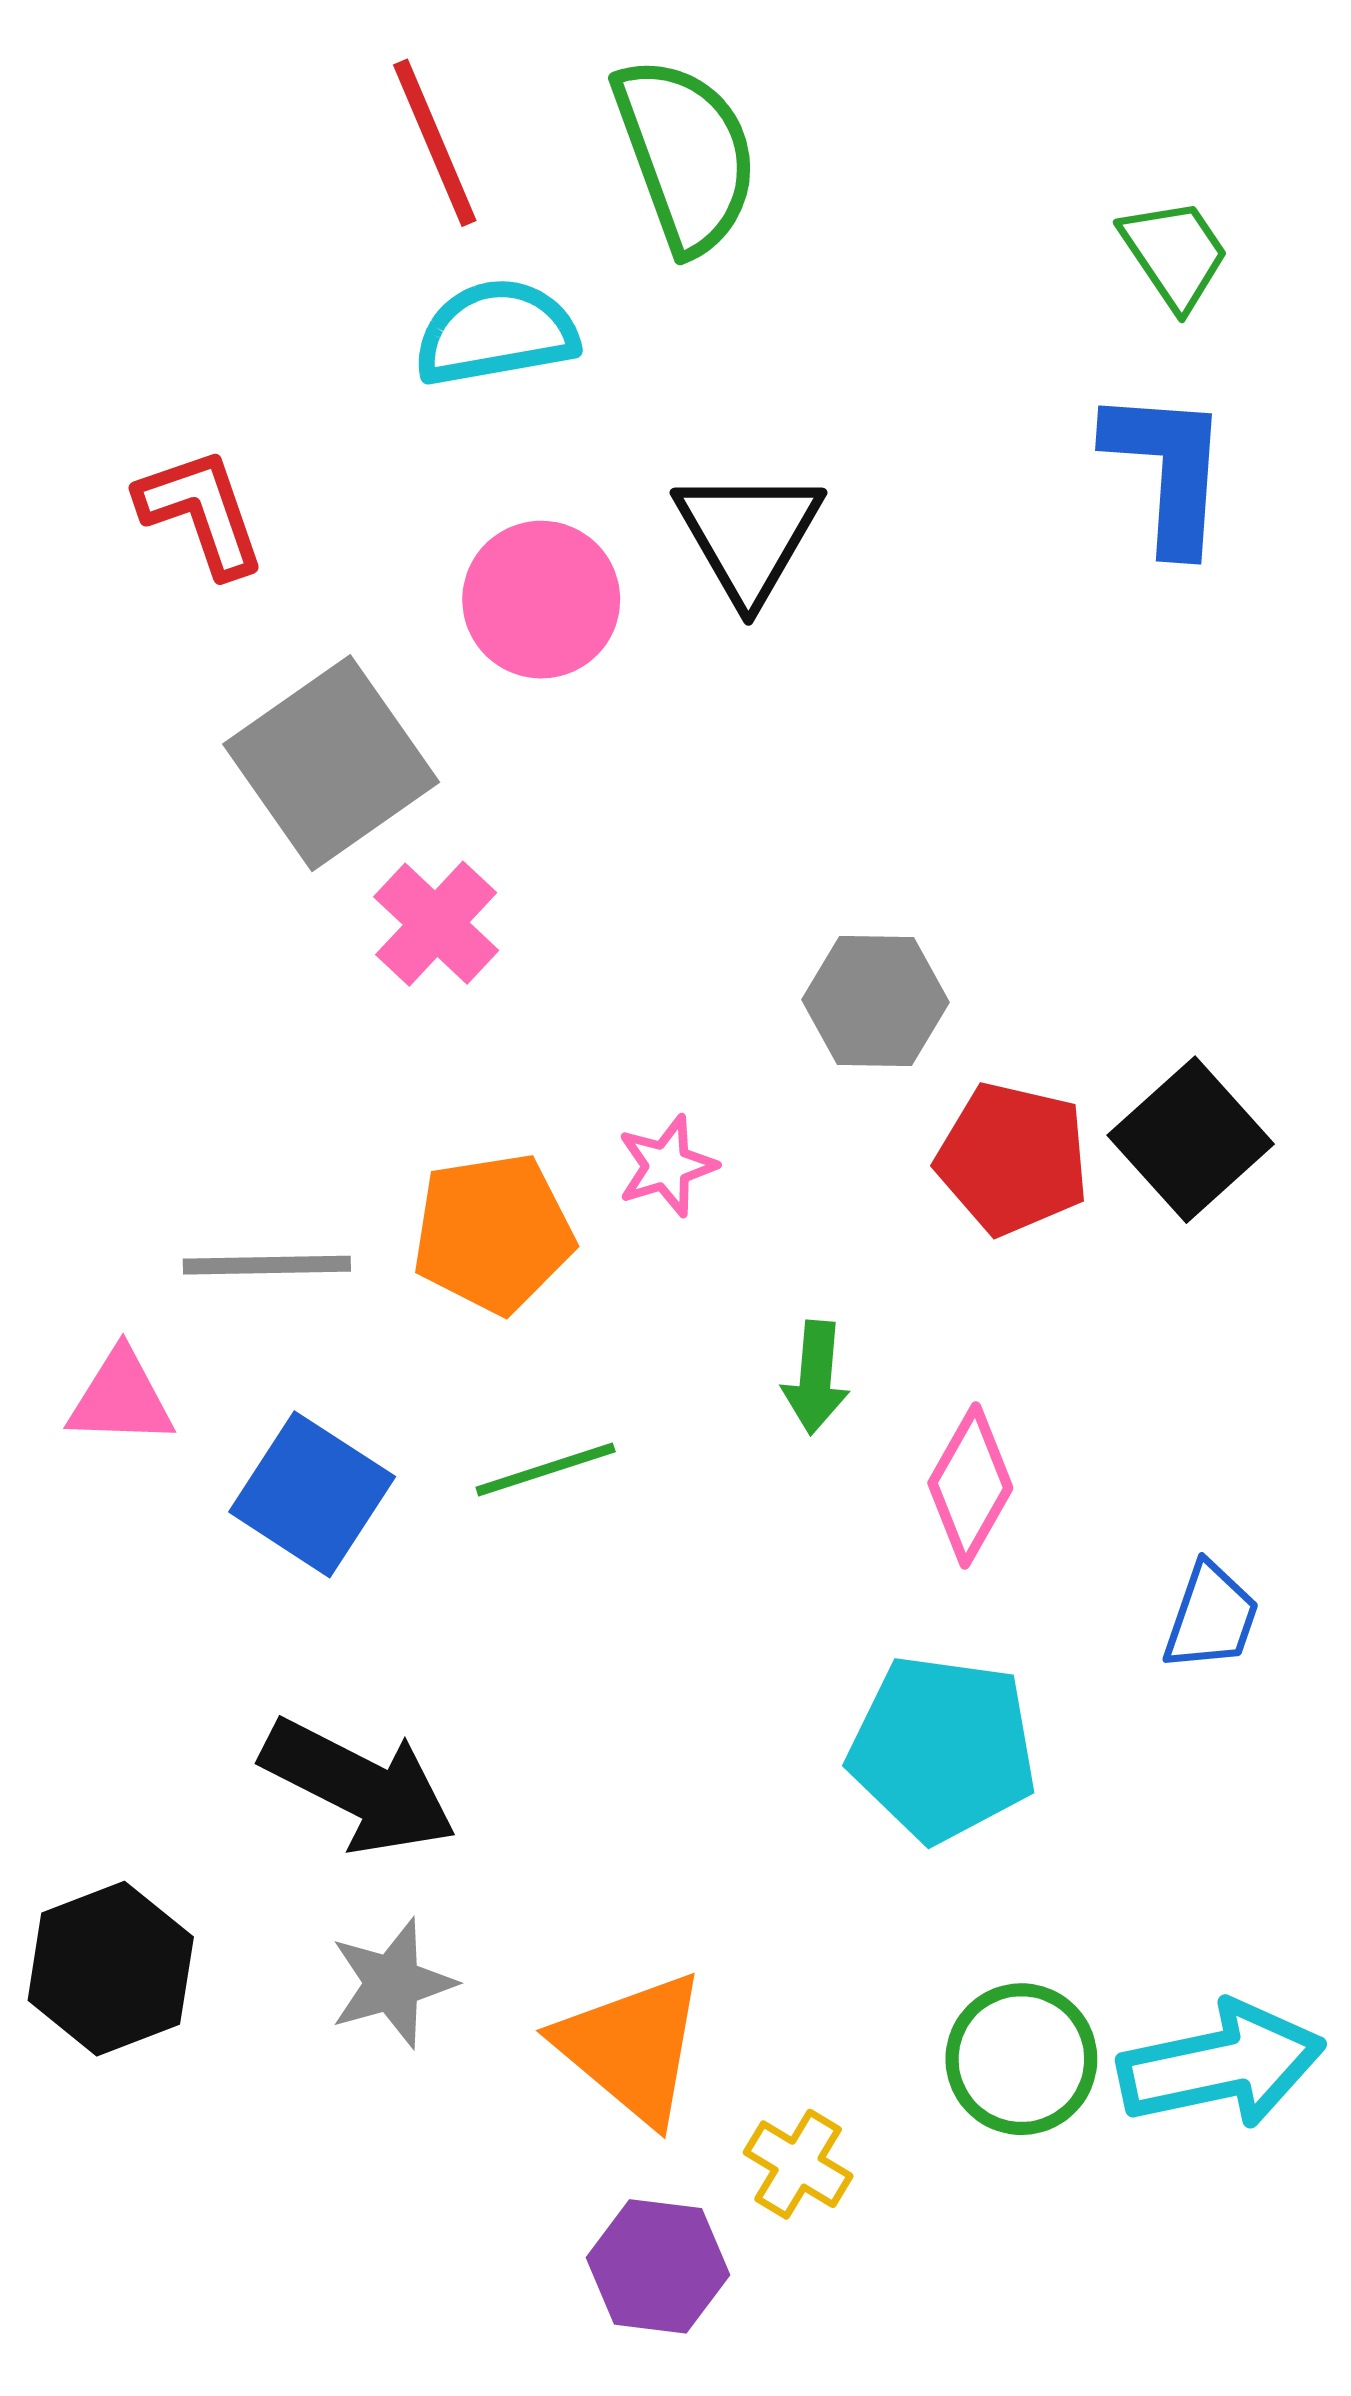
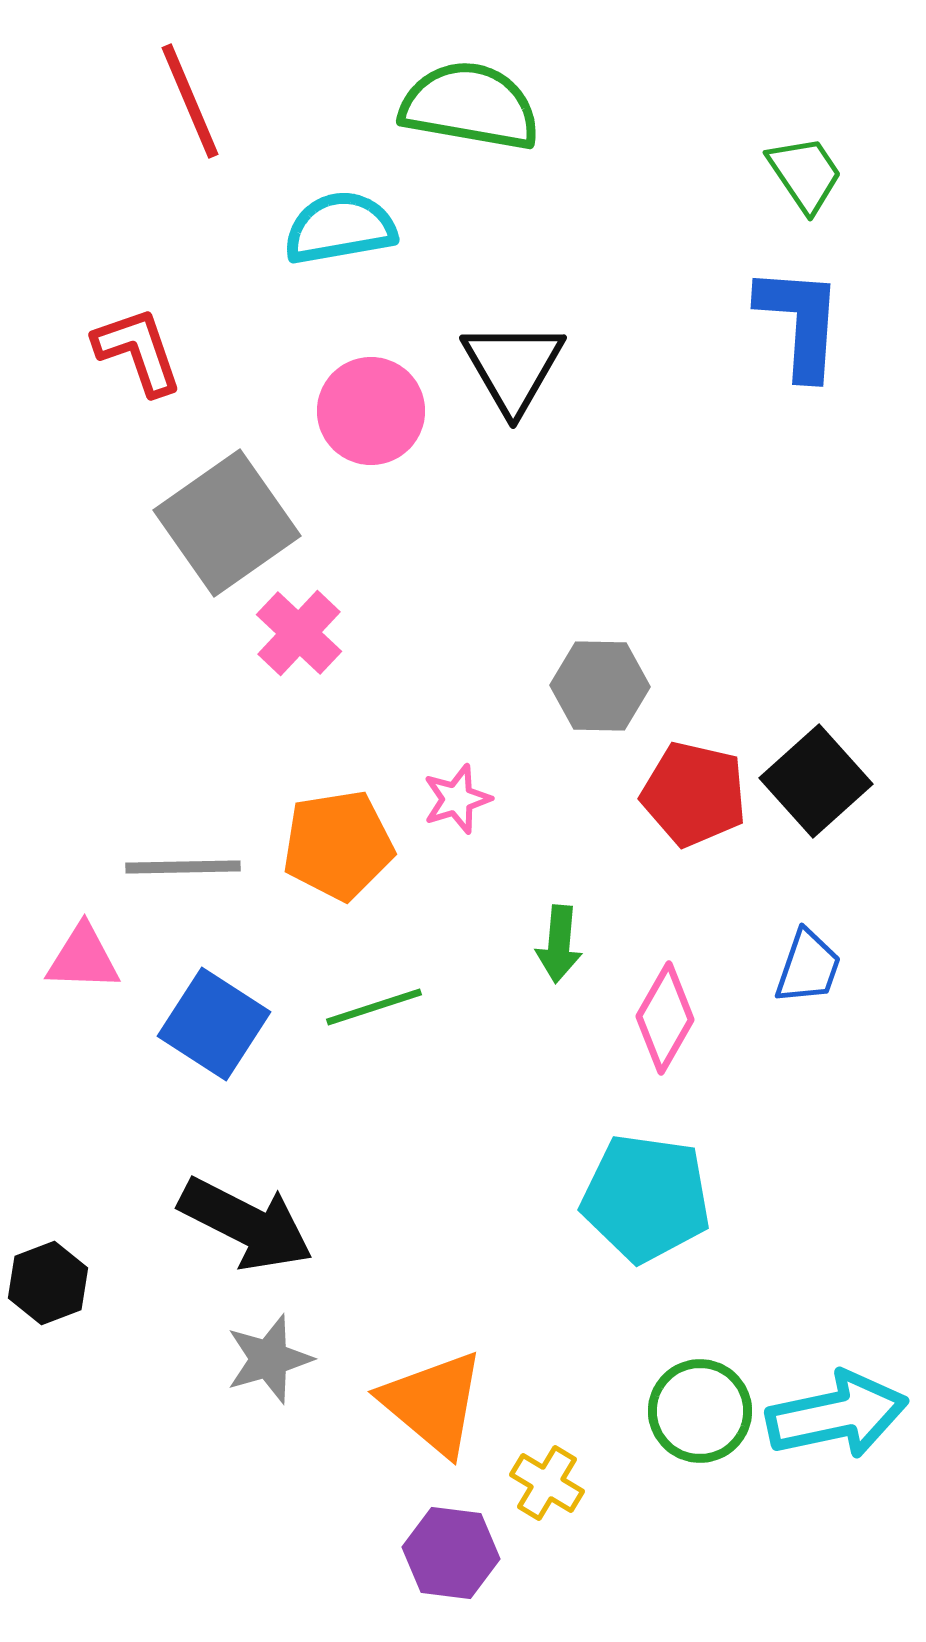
red line: (435, 143) -> (190, 101), moved
green semicircle: (686, 154) -> (470, 106), turned -60
blue trapezoid: (1211, 1617) -> (808, 967), moved
black hexagon: (111, 1969) -> (48, 1283), moved, size x0.7

